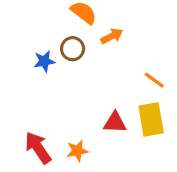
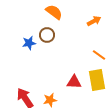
orange arrow: (112, 36) -> (94, 21), moved

